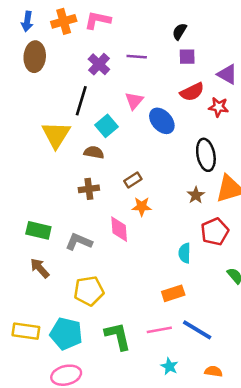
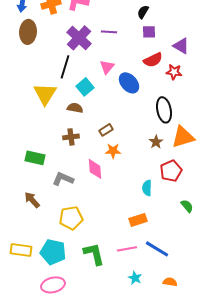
purple cross: (99, 64) -> (79, 38), size x1.4
green rectangle: (38, 230) -> (35, 158), moved

